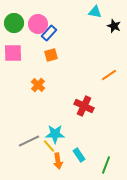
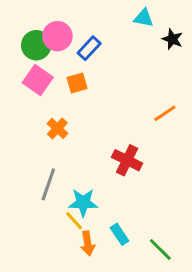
green circle: (14, 23) -> (36, 45), moved
blue rectangle: (49, 33) -> (89, 48), moved
pink square: (13, 53) -> (38, 80), moved, turned 36
gray line: (29, 141) -> (48, 184), moved, turned -45
green line: (106, 165) -> (160, 249), turned -66

